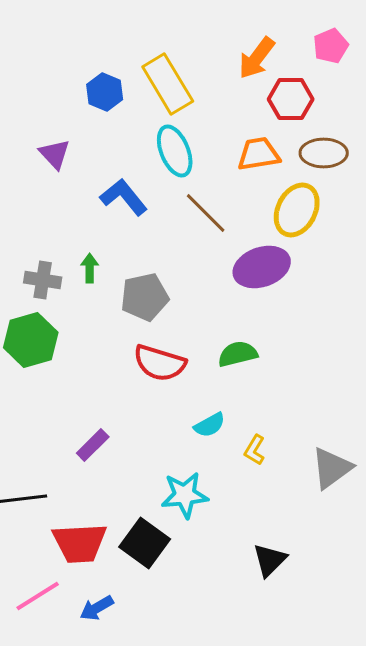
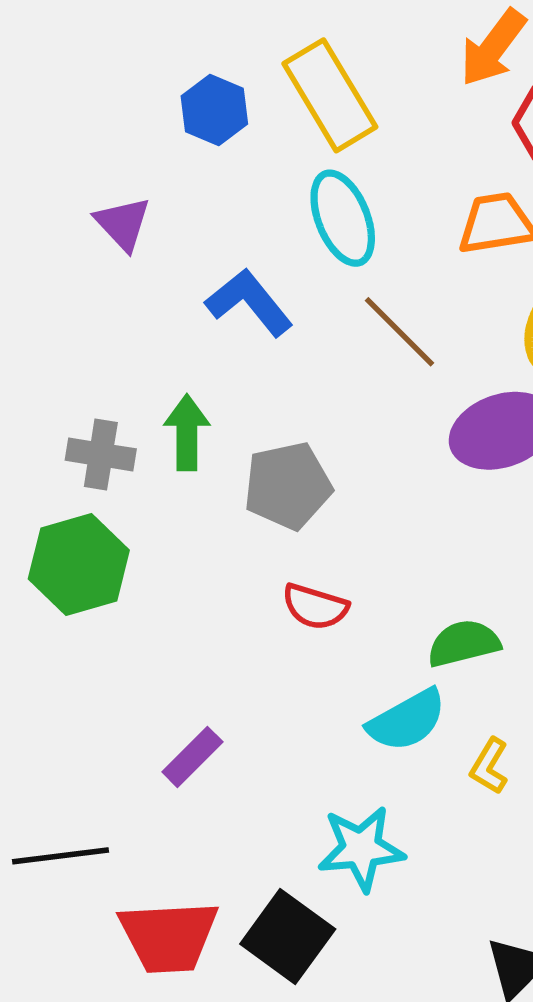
green arrow: (90, 268) -> (187, 433), size x1.4
green semicircle: (238, 354) -> (464, 643), moved
red semicircle: (160, 363) -> (315, 607), size x0.7
cyan semicircle: (210, 425) -> (407, 720), size x1.4

